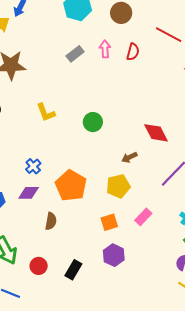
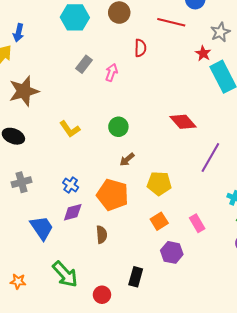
pink arrow: (105, 49) -> (111, 72), moved, turned 36
brown arrow: (129, 157) -> (127, 159), moved
yellow pentagon: (118, 186) -> (159, 184), turned 30
pink rectangle: (143, 217) -> (197, 223), moved, turned -60
red circle: (39, 266) -> (102, 295), moved

